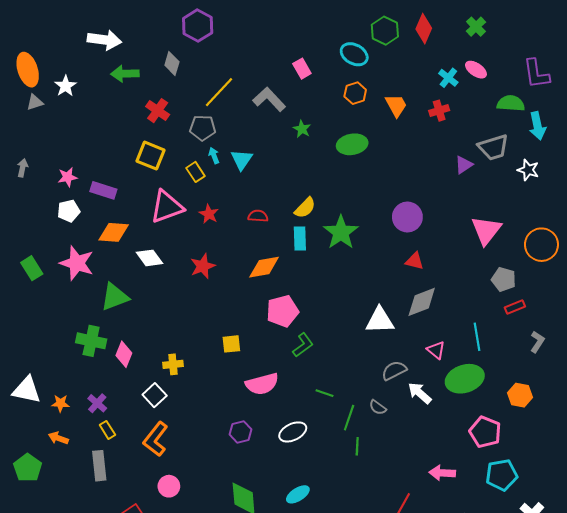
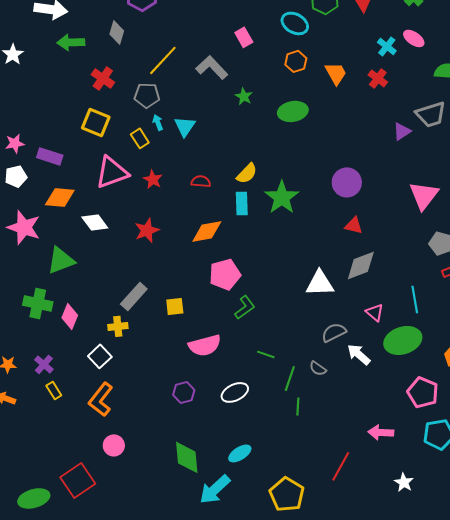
red cross: (439, 111) -> (378, 78), turned -36
gray rectangle: (99, 466) -> (134, 296), moved, turned 48

